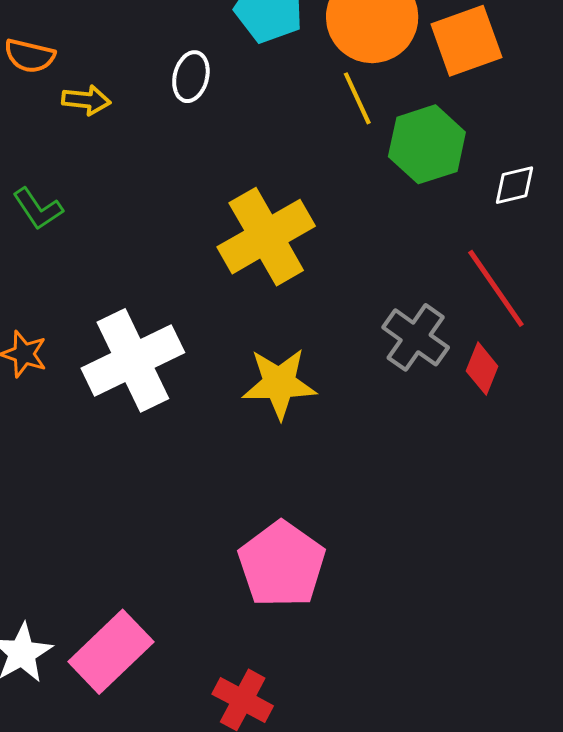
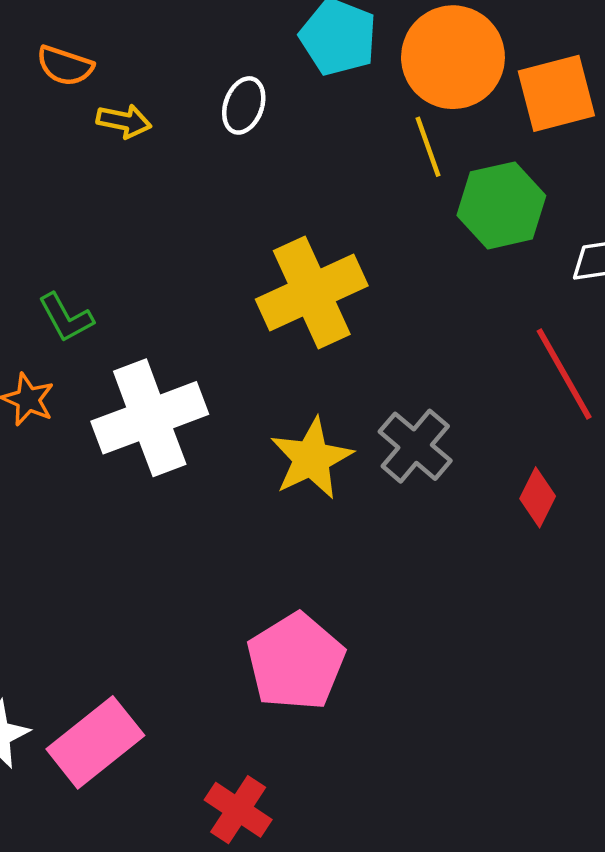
green L-shape: (38, 209) -> (66, 318), moved
gray cross: (416, 337) -> (415, 446), moved
red diamond: (482, 369) -> (538, 497), moved
yellow star: (279, 383) -> (311, 459), turned -30

